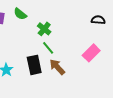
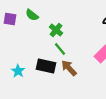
black rectangle: (34, 65) -> (46, 66), turned -66

